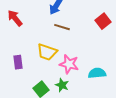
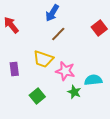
brown line: (62, 27) -> (58, 34), turned -63
green star: (62, 85) -> (74, 92), moved

